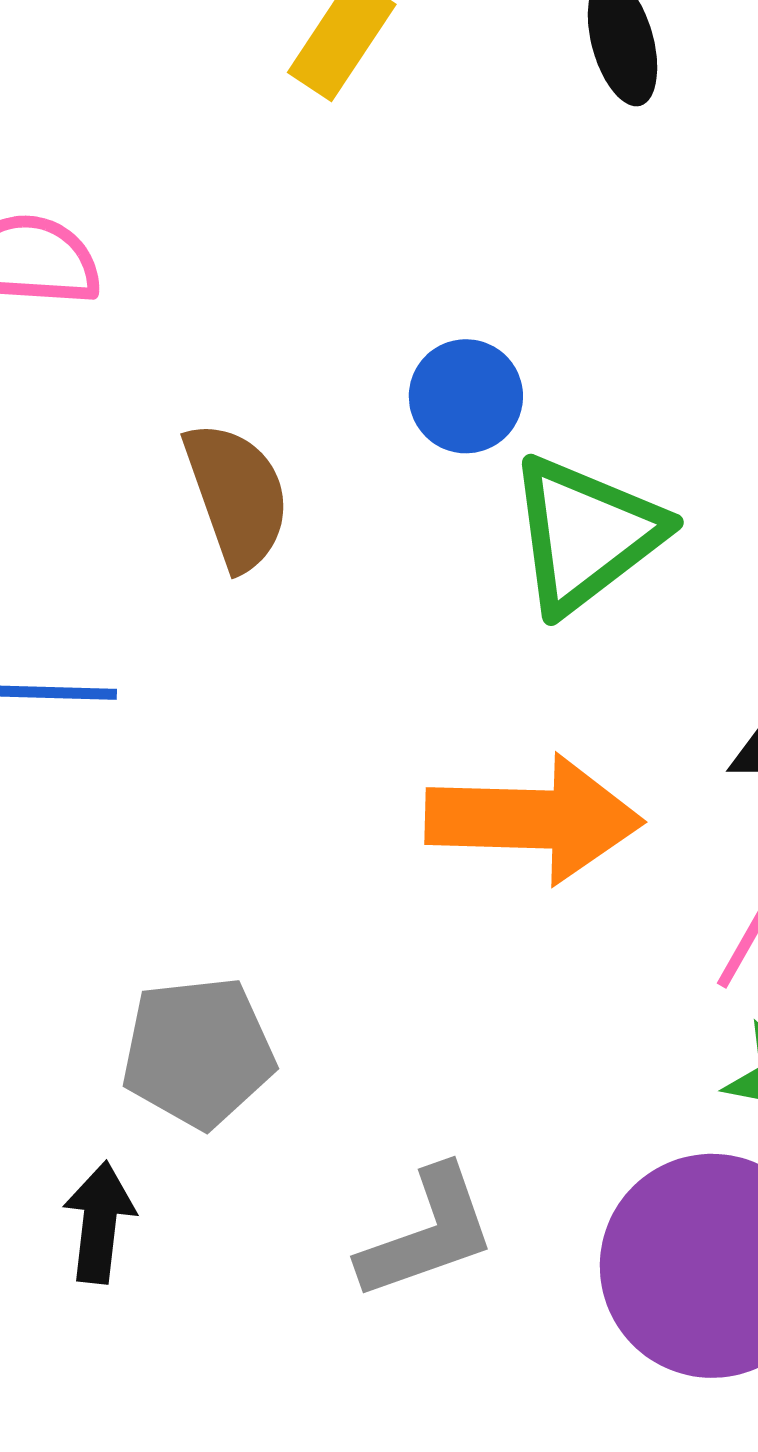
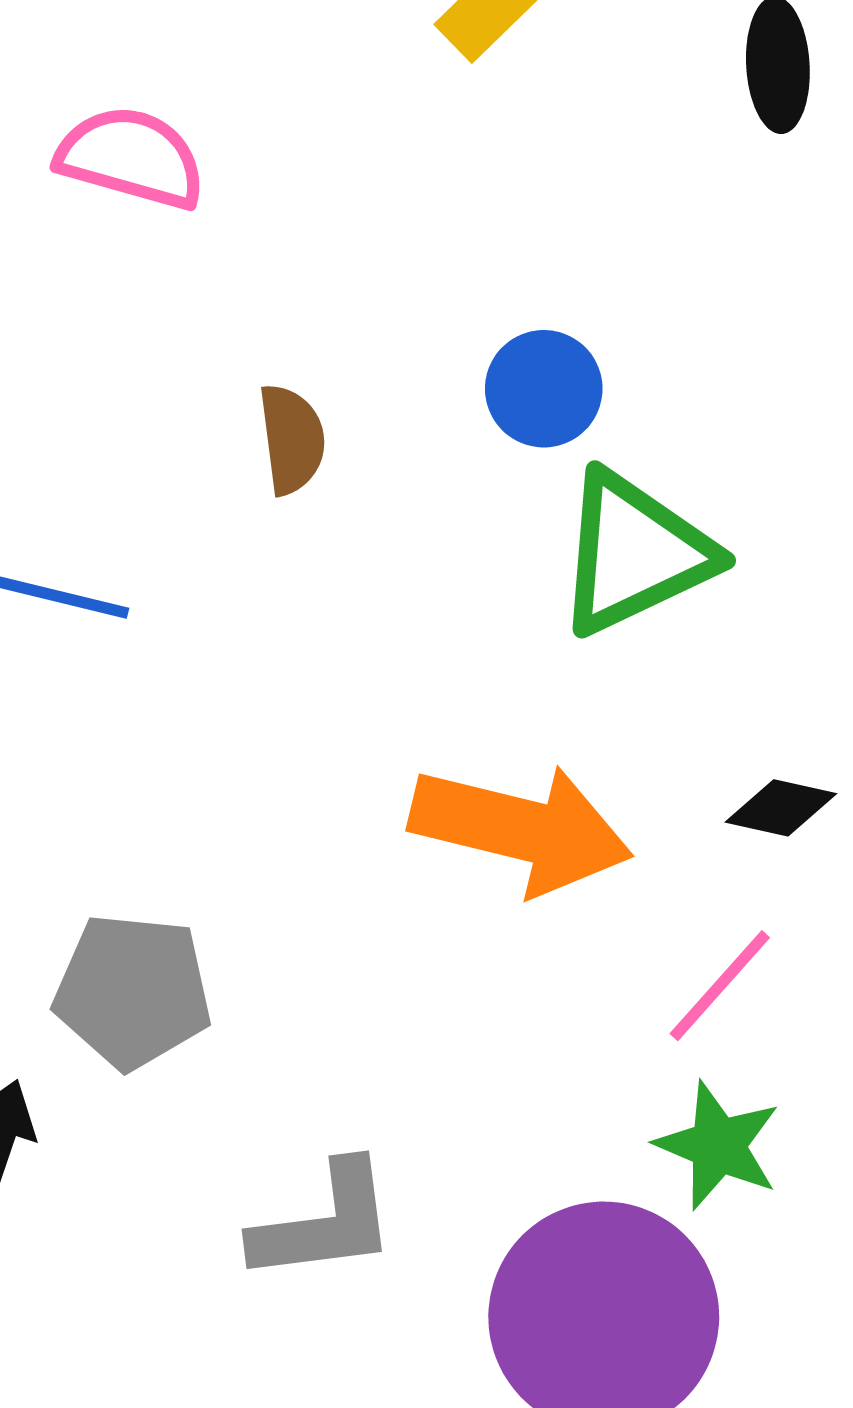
brown semicircle: (237, 496) -> (292, 439), size x0.7

